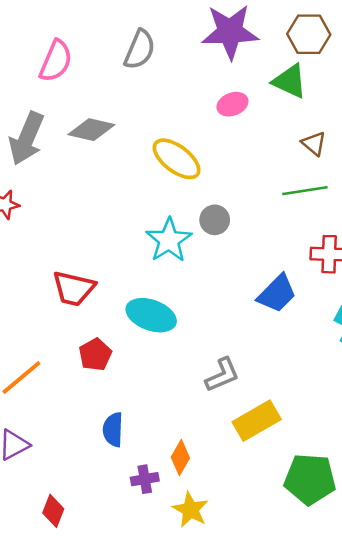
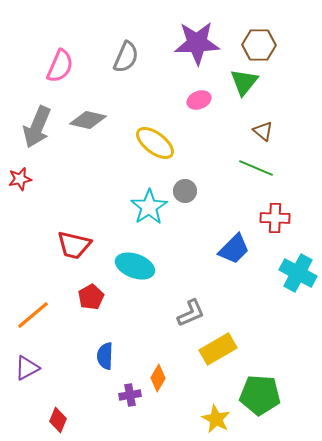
green triangle: (290, 81) -> (244, 82), turned 44
green line: (305, 191) -> (256, 168), turned 32
yellow star: (191, 510) -> (216, 419), moved

